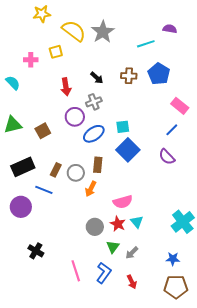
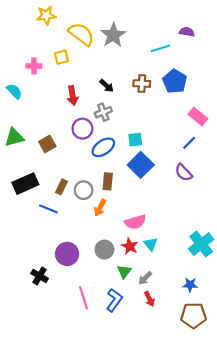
purple circle: (21, 207) -> (67, 254), moved
red arrow: (132, 282) -> (150, 299), moved

